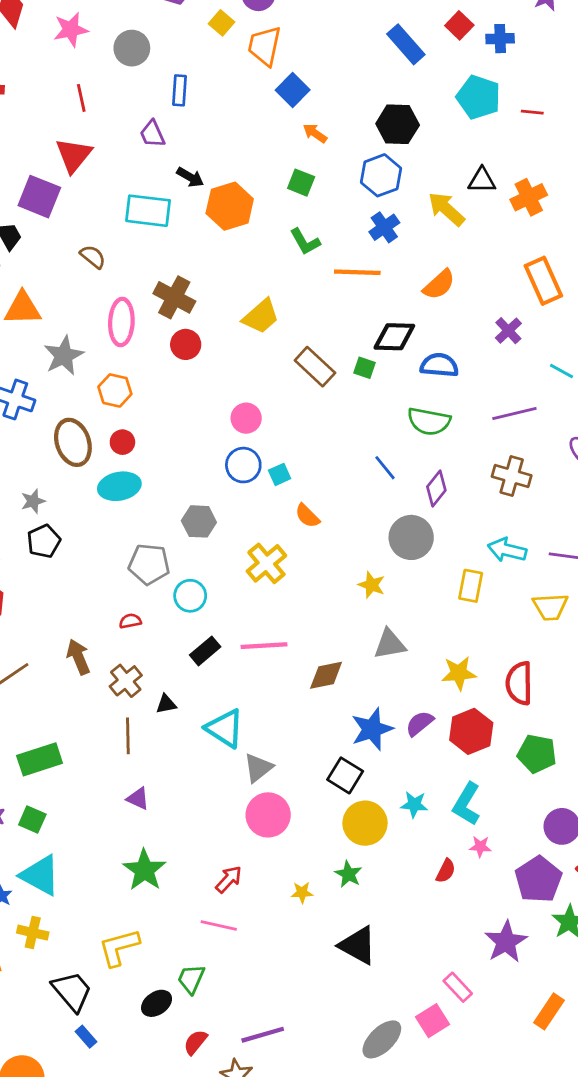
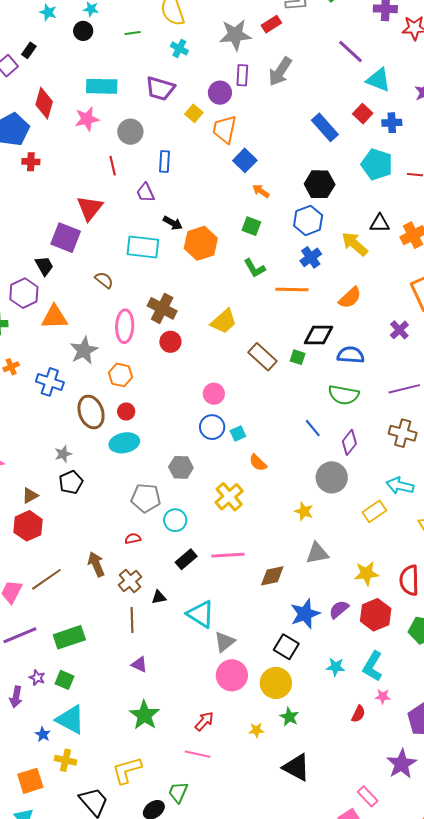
red line: (81, 98) -> (113, 166), moved
yellow rectangle: (471, 586) -> (374, 511), turned 45
yellow circle: (365, 823) -> (276, 683), moved

